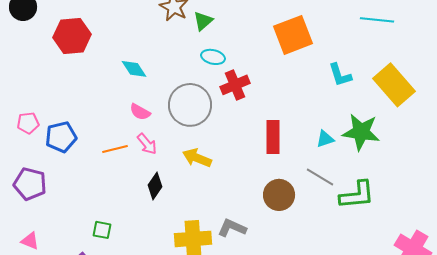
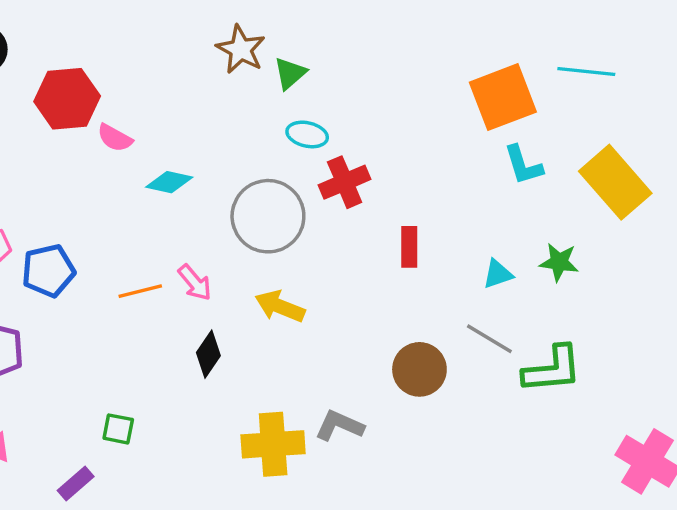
orange square: (293, 35) -> (503, 97), moved
cyan diamond: (134, 69) -> (169, 182), moved, turned -44
pink semicircle: (140, 112) -> (115, 138), moved
green star: (361, 132) -> (559, 262), size x0.6
red rectangle: (273, 137) -> (409, 247), moved, size x0.7

